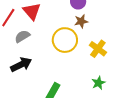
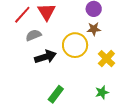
black arrow: (21, 65) -> (45, 57), moved

